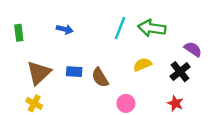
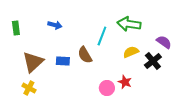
cyan line: (120, 28) -> (102, 36), moved
yellow semicircle: (142, 65) -> (131, 52), moved
brown semicircle: (100, 78) -> (85, 55), moved
red star: (175, 103) -> (125, 82), moved

